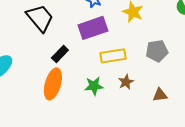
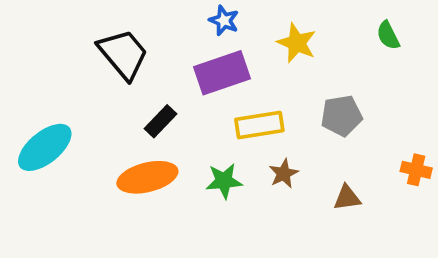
orange ellipse: (53, 84) -> (147, 177), turned 60

